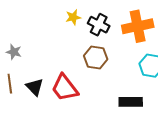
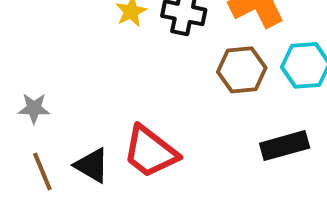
brown hexagon: (96, 57) -> (242, 70), moved

